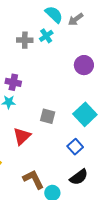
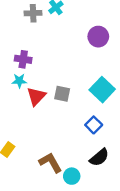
red triangle: (22, 136) -> (36, 96), moved

